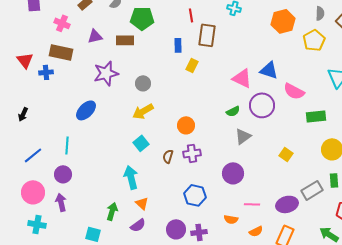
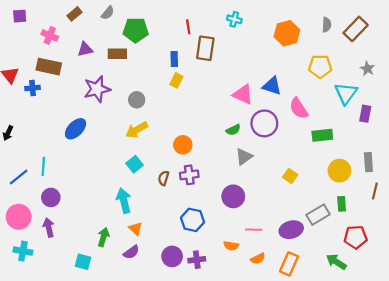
yellow pentagon: (314, 40) -> (320, 67), moved, turned 30
yellow rectangle: (192, 65) -> (176, 80), moved
pink semicircle: (294, 91) -> (299, 108), turned 30
cyan line: (67, 145) -> (43, 166), moved

